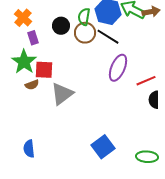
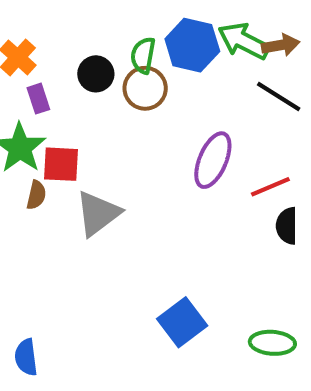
black line: (108, 37) -> (279, 96), moved
brown semicircle: (32, 85) -> (36, 195), turned -56
blue semicircle: (29, 149) -> (26, 357), moved

